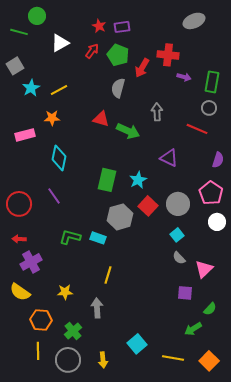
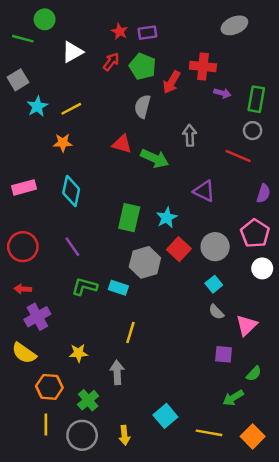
pink rectangle: (25, 135) -> (24, 187), moved
purple line: (54, 196) -> (72, 247), moved

